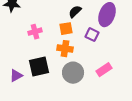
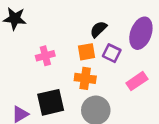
purple square: (92, 35) -> (112, 53), moved
pink rectangle: (104, 70) -> (137, 81), moved

